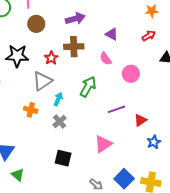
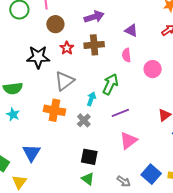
red star: (51, 58) -> (67, 48), moved
pink semicircle: (106, 59) -> (126, 55), turned 32
cyan arrow: (58, 99) -> (91, 99), moved
purple line: (116, 109) -> (120, 113), moved
orange cross: (31, 110) -> (54, 110), size x1.5
green triangle: (18, 175) -> (88, 179), moved

